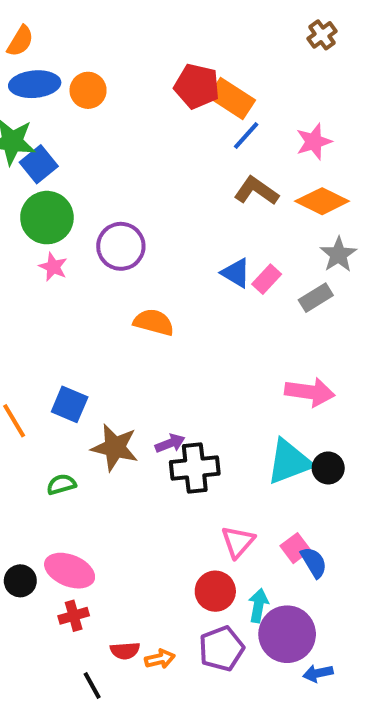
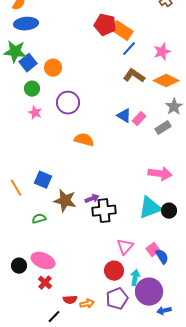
orange circle: (88, 90) -> (53, 68), moved
green circle: (47, 218) -> (32, 89), size x0.6
red cross: (74, 616) -> (45, 283), turned -32
black line: (92, 686) -> (54, 317), turned 72

